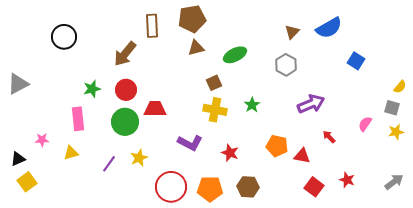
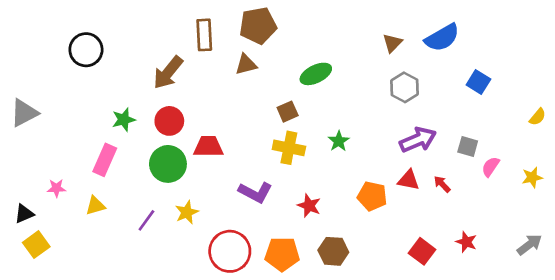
brown triangle: (196, 48) -> (246, 65), moved
gray hexagon: (286, 65) -> (404, 87), moved
gray square: (392, 108) -> (468, 146), moved
pink rectangle: (78, 119) -> (105, 160), turned 30
red triangle: (302, 156) -> (409, 180), moved

